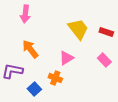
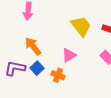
blue square: (34, 89) -> (37, 68), moved

